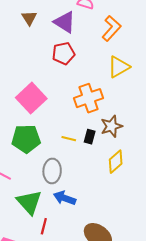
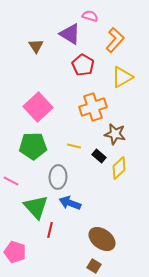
brown triangle: (29, 18) -> (36, 46), moved
red pentagon: (64, 53) -> (83, 65), moved, turned -30
brown star: (111, 126) -> (115, 134), turned 30
black rectangle: (90, 137) -> (99, 156), moved, turned -64

